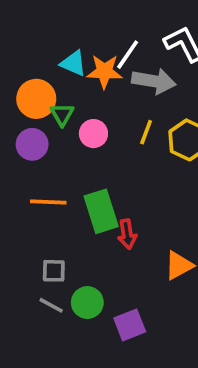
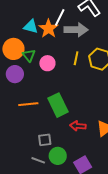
orange star: (104, 72) -> (48, 29), turned -30
red arrow: (127, 234) -> (78, 126), moved, turned 112
gray square: (54, 271) -> (45, 140), moved

